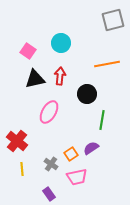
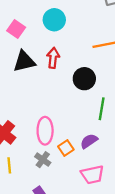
pink ellipse: (49, 112) -> (45, 131), moved, turned -30
pink trapezoid: (77, 177) -> (92, 175), moved

